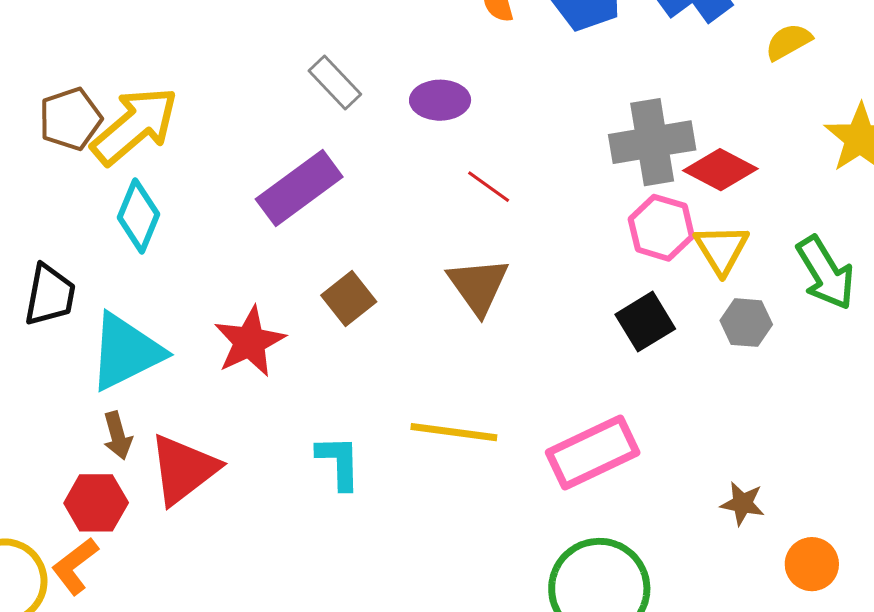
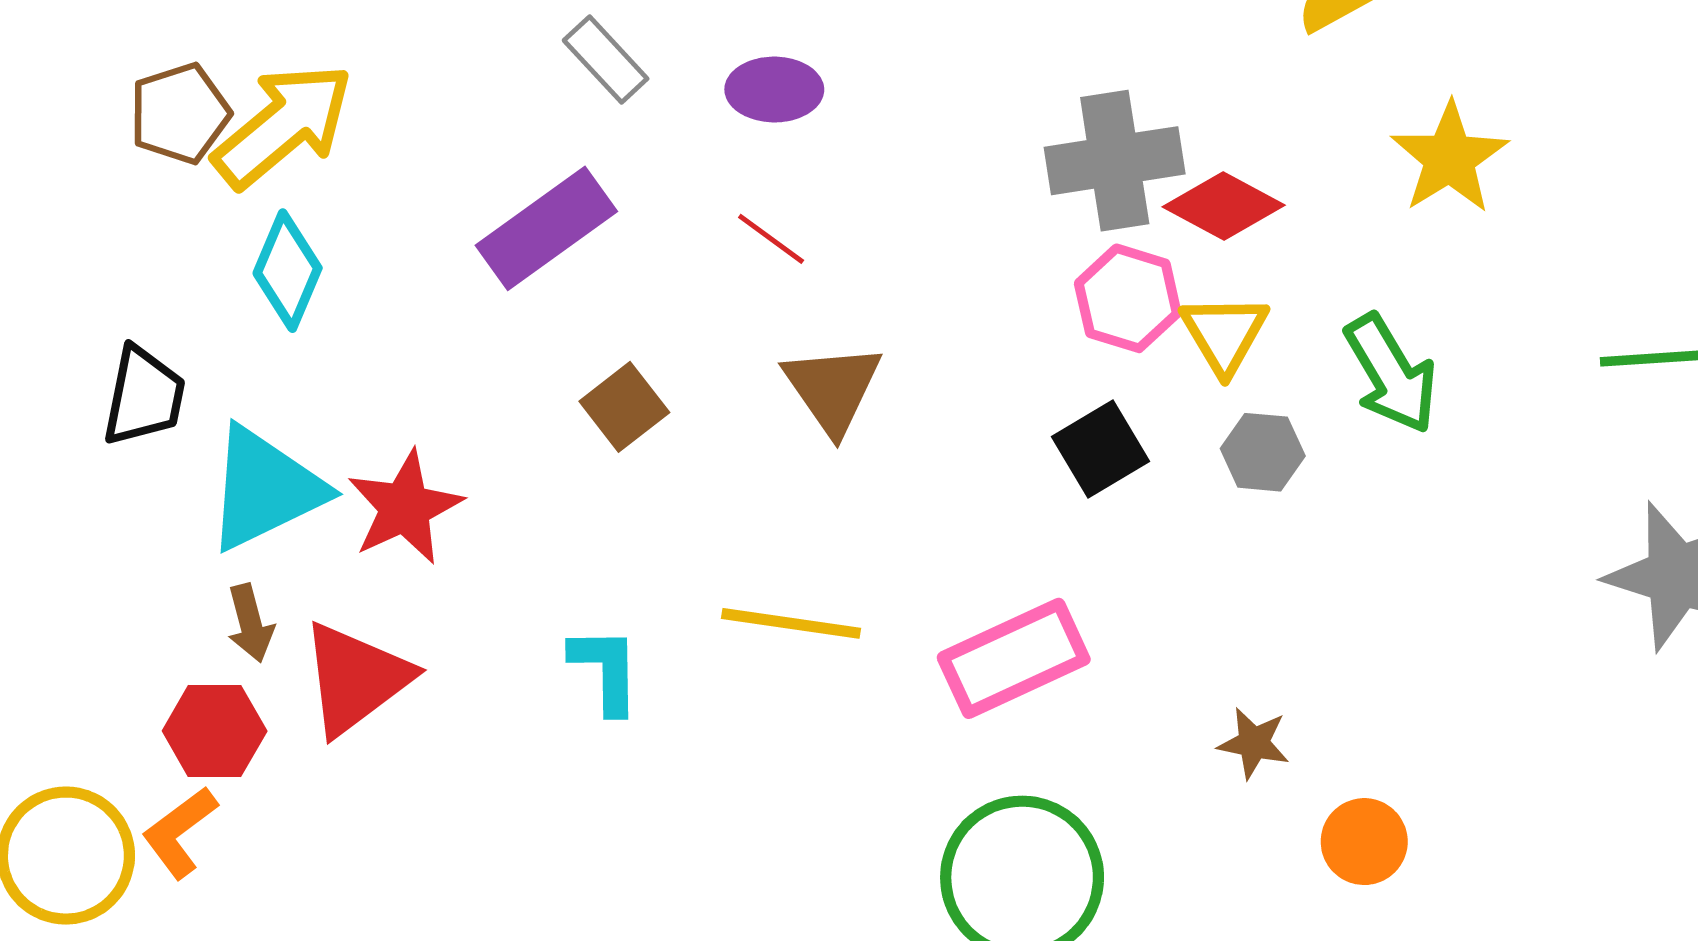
red line: (489, 187) -> (771, 239), moved
red star: (250, 342) -> (405, 508), moved

